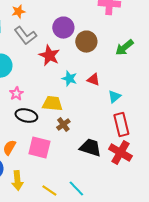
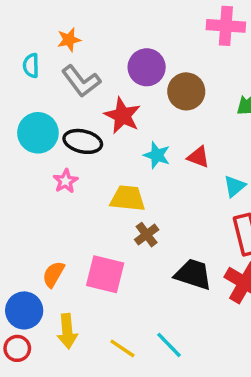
black ellipse: (26, 116) -> (83, 141), moved

